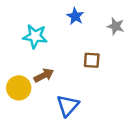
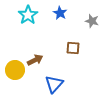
cyan star: (35, 36) -> (28, 15), moved, turned 30

